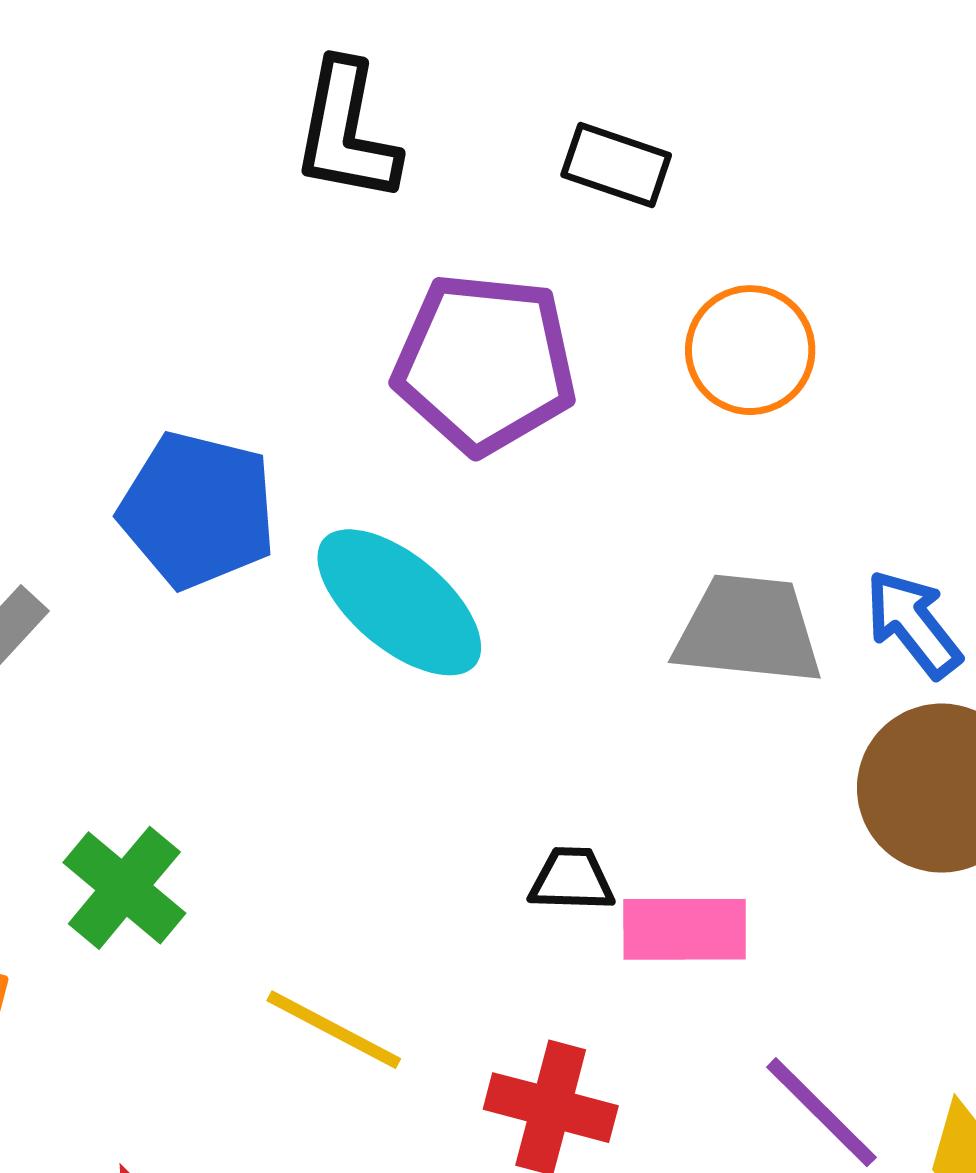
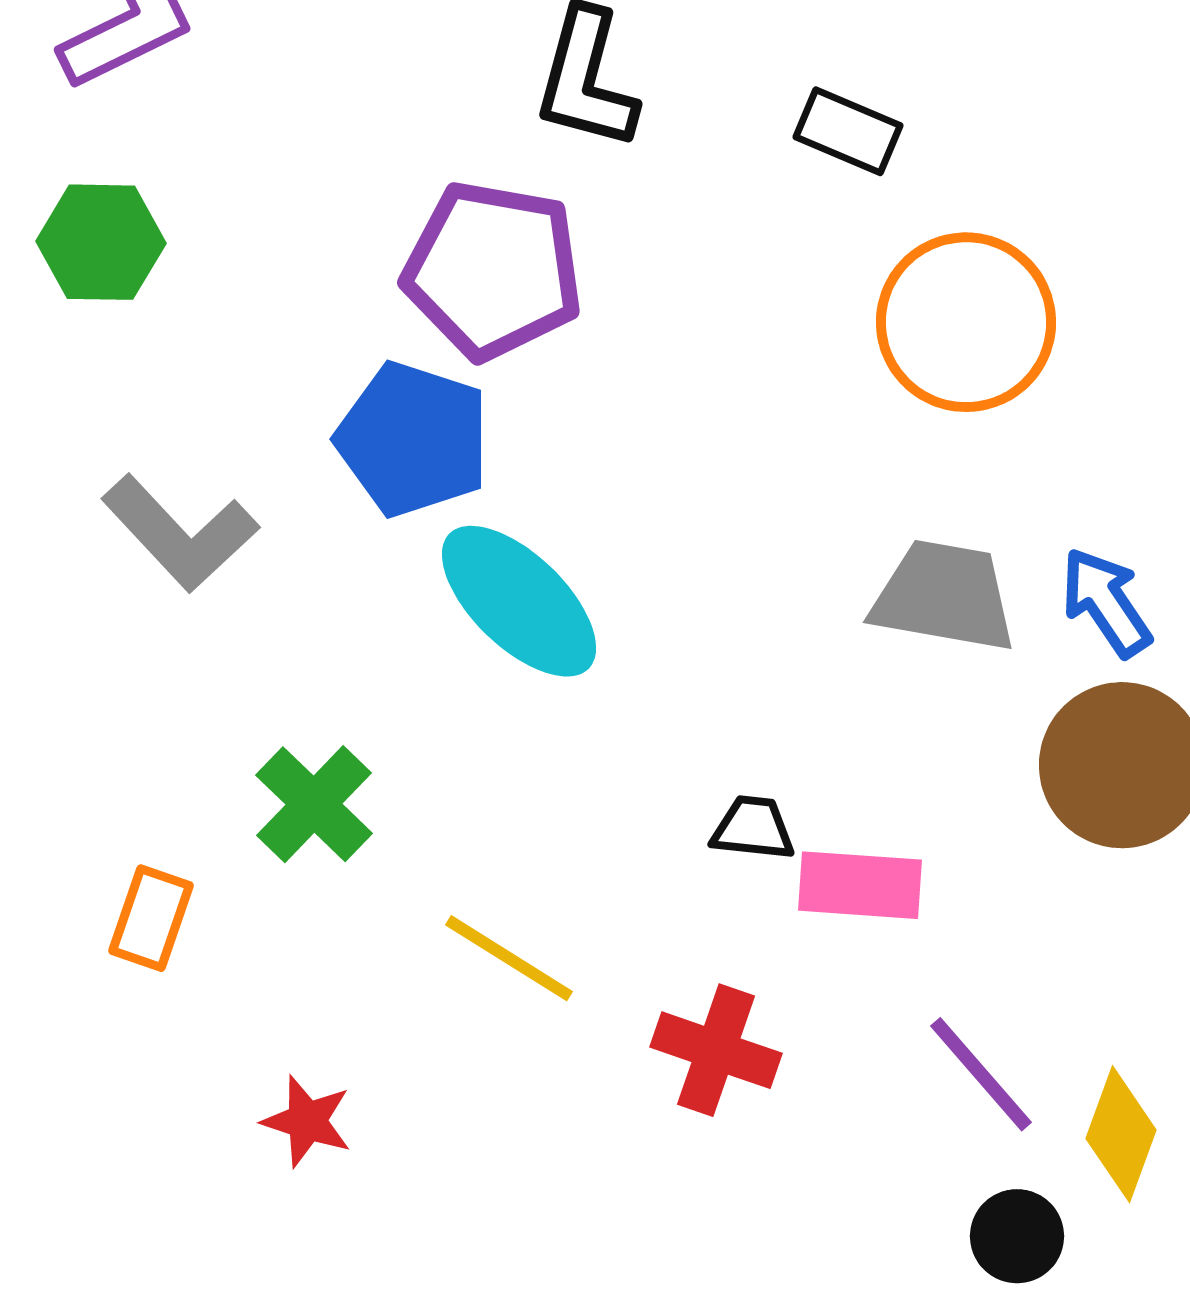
orange circle: (750, 350) -> (966, 322), size x1.4
purple pentagon: (485, 363) -> (493, 270), moved
cyan ellipse: (399, 602) -> (519, 601), moved

